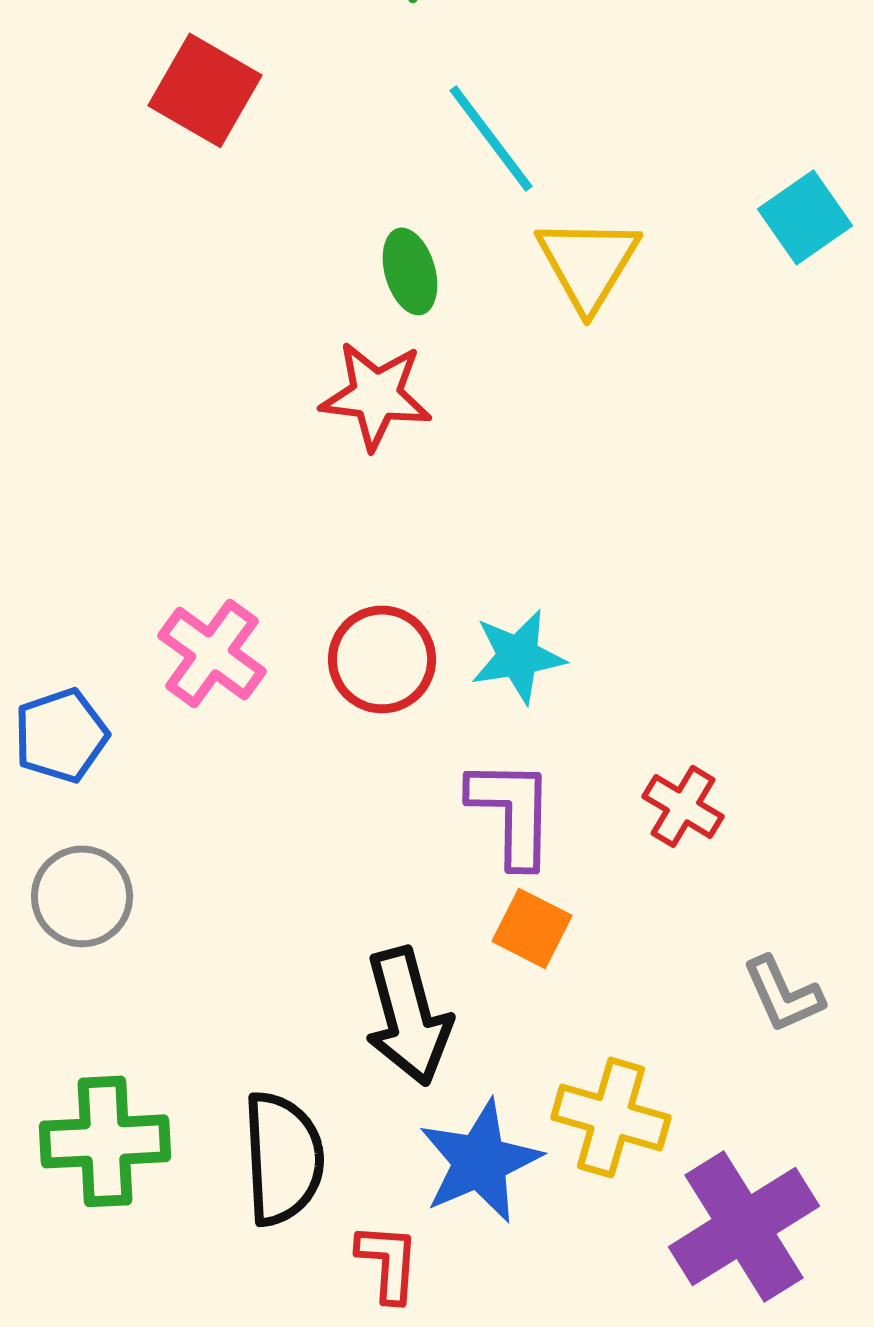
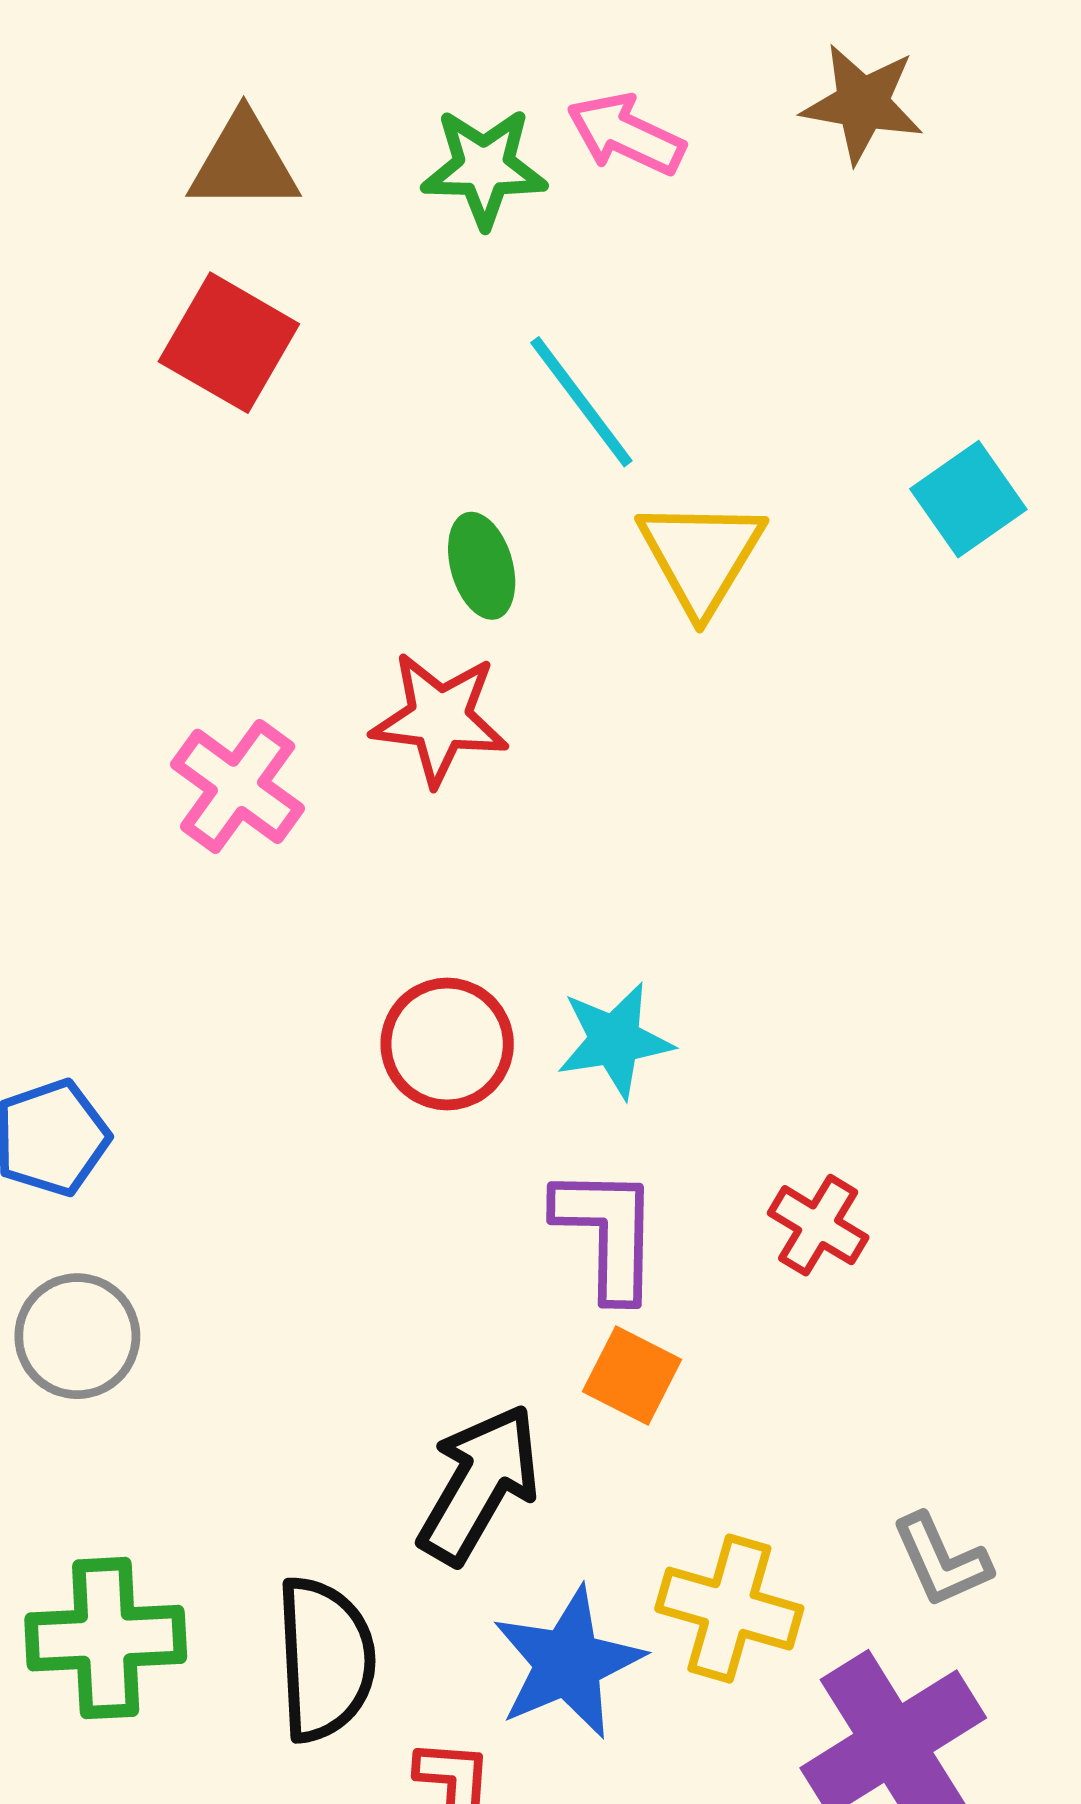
pink cross: (212, 653) -> (238, 786), moved
gray L-shape: (783, 994) -> (941, 1560), moved
black arrow: (408, 1016) -> (479, 1484), turned -135

